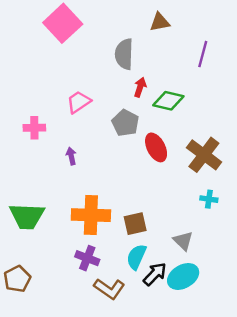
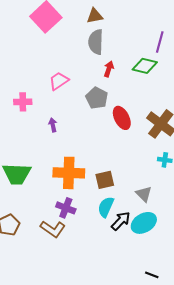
brown triangle: (160, 22) -> (95, 16), moved
green diamond: (168, 101) -> (145, 66), moved
brown L-shape: (109, 289) -> (53, 229), moved

